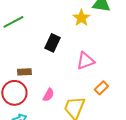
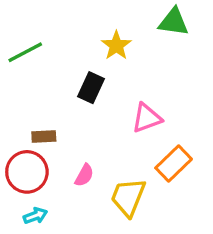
yellow star: (81, 18) -> (116, 46), moved
orange rectangle: (101, 88) -> (174, 163), size x1.5

